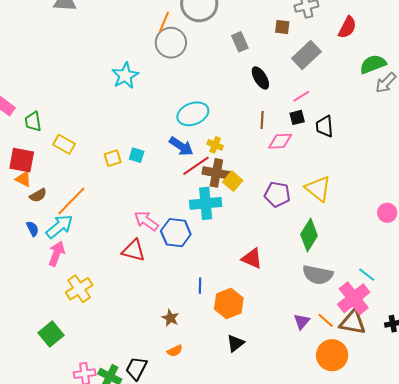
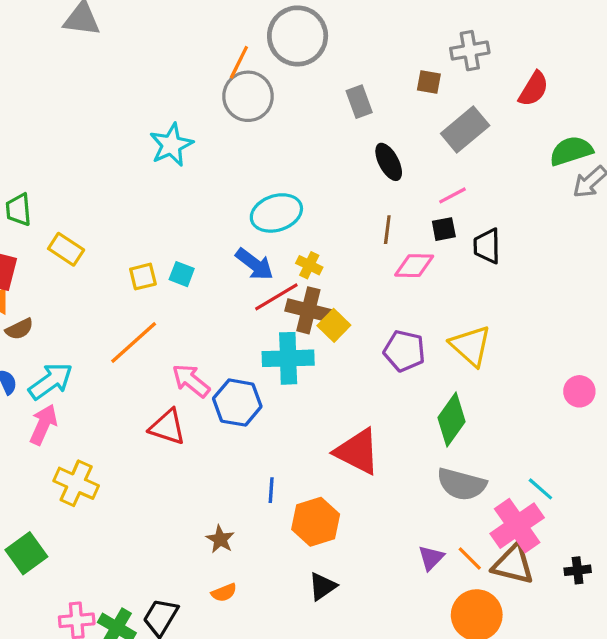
orange line: (71, 201) -> (134, 342), moved
red triangle: (252, 258) -> (357, 452), size x1.4
yellow cross: (79, 289) -> (76, 483), turned -36

